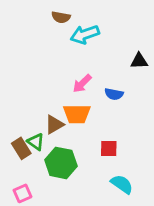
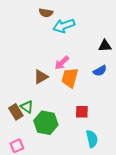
blue semicircle: (114, 94) -> (100, 71), moved, turned -40
orange trapezoid: (77, 114) -> (70, 78), moved, turned 105
brown triangle: (54, 125) -> (41, 77), moved
cyan semicircle: (122, 184) -> (92, 139), turned 42

